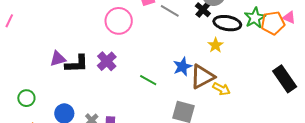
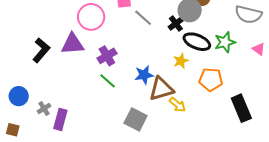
orange pentagon: (273, 23) -> (211, 79), moved
purple triangle: (58, 59) -> (73, 44), moved, size x1.4
purple cross: (107, 61) -> (107, 56), moved
black L-shape: (77, 64) -> (41, 50), turned -60

